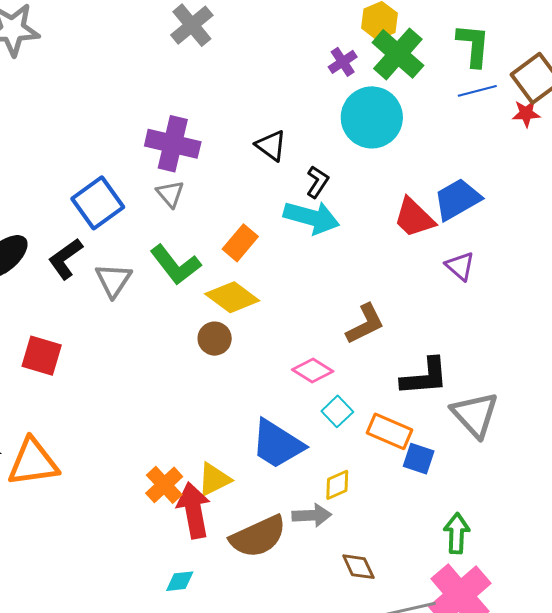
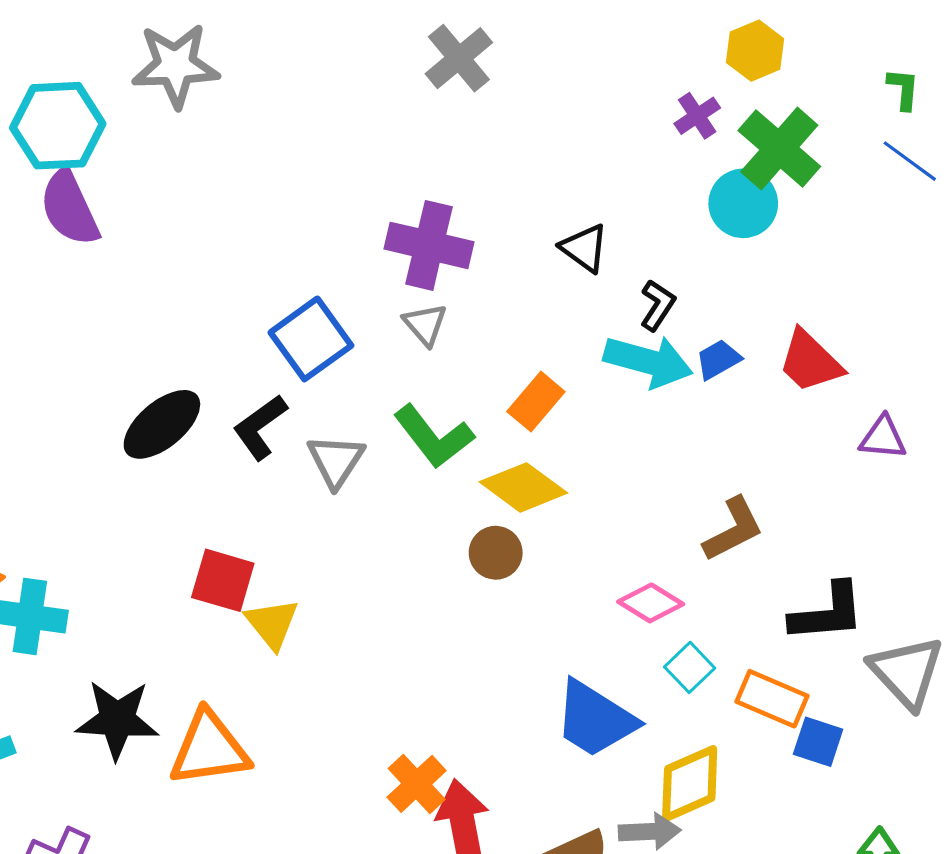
green L-shape: (473, 45) -> (903, 89), size x0.6
green cross: (398, 54) -> (779, 149), moved
blue line: (477, 91) -> (910, 161), turned 51
cyan circle: (372, 117) -> (743, 203), size x0.7
blue trapezoid: (457, 199) -> (718, 359), moved, size x0.6
purple triangle: (460, 266) -> (883, 438), turned -36
yellow triangle: (214, 479) -> (272, 624), moved, turned -42
yellow diamond: (337, 485) -> (690, 783), size x1.6

